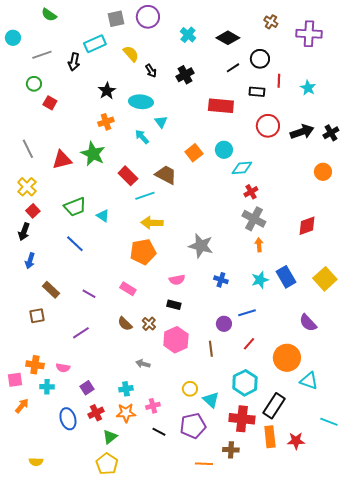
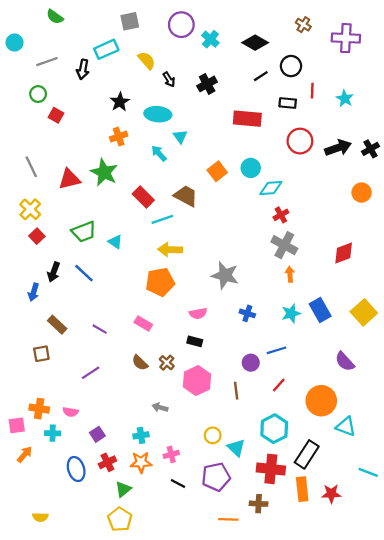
purple circle: (148, 17) -> (181, 25), moved
black arrow: (24, 232) -> (54, 272), moved

